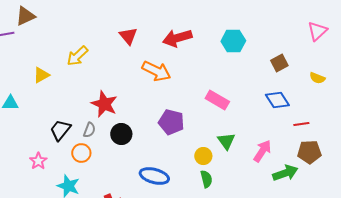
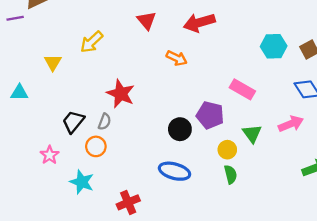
cyan hexagon: (233, 41) -> (274, 46), moved
orange arrow: (156, 71) -> (177, 58), size x0.7
yellow triangle: (41, 75) -> (53, 62), turned -30
purple pentagon: (171, 122) -> (210, 115), moved
black circle: (121, 134) -> (180, 129), moved
pink arrow: (262, 151) -> (291, 124), moved, turned 35

